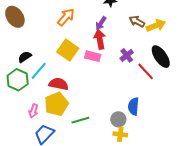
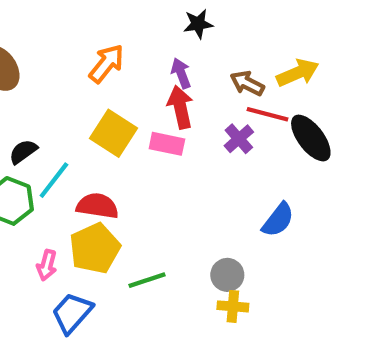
brown arrow: (137, 21) -> (247, 83), moved
purple arrow: (101, 23) -> (181, 73), turned 128
red line: (146, 71) -> (267, 114), moved, turned -30
blue semicircle: (133, 106) -> (278, 220), moved, turned -144

